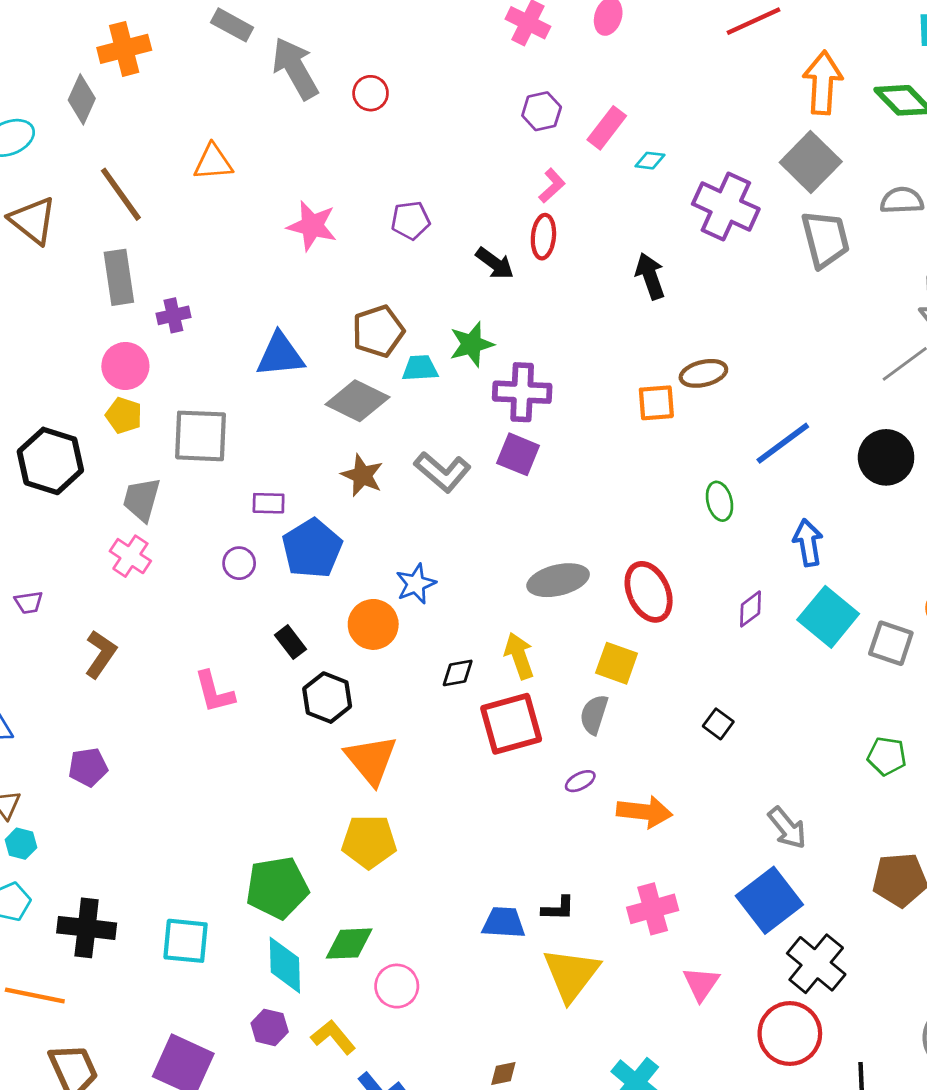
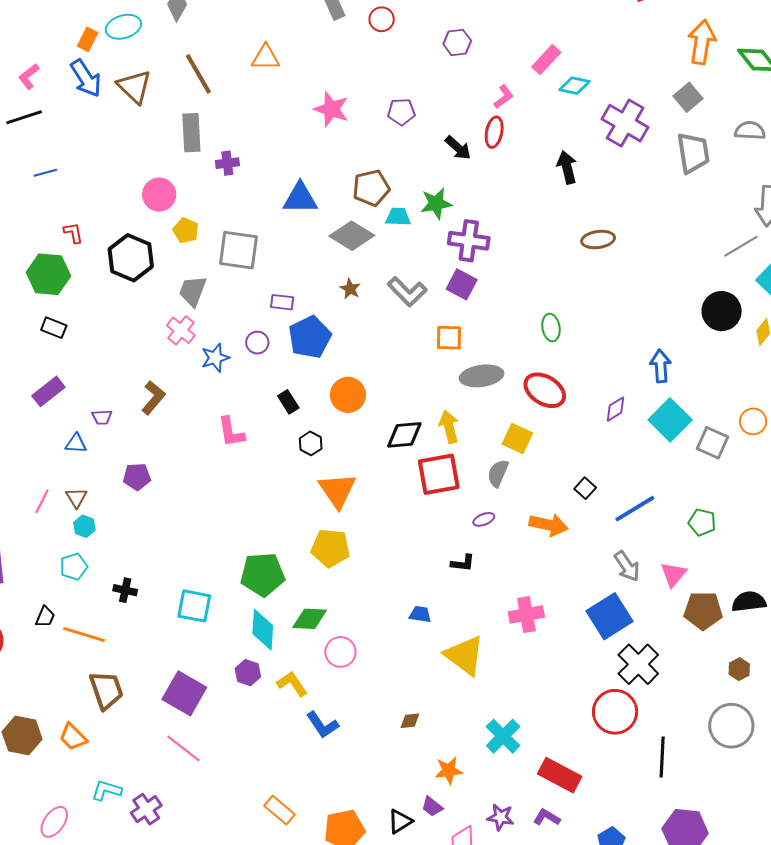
purple hexagon: (542, 111) -> (457, 42), moved
cyan diamond: (650, 161) -> (575, 86), size x1.4
gray square: (811, 162) -> (688, 97), size x0.7
pink circle: (125, 366) -> (159, 195), moved
orange square: (656, 403) -> (449, 338), moved
blue line: (783, 443) -> (635, 509), moved
brown star: (362, 475) -> (350, 289), size x0.7
green ellipse: (719, 501) -> (551, 328), moved
blue star: (416, 584) -> (215, 358), moved
red ellipse: (649, 592) -> (545, 390), turned -39
purple trapezoid: (29, 602) -> (102, 417), moved
black diamond: (458, 673) -> (404, 435), size x1.5
black hexagon: (327, 698) -> (311, 443), size x0.7
orange arrow: (644, 812) -> (549, 525), moved
black L-shape: (558, 909) -> (463, 563), moved
blue trapezoid: (504, 923) -> (420, 614), size x0.7
black cross: (87, 928) -> (125, 590), size x0.6
yellow triangle: (571, 974) -> (465, 655), turned -36
pink triangle: (701, 984) -> (673, 574), moved

